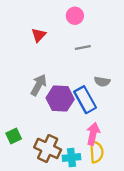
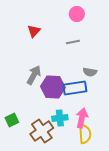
pink circle: (75, 16) -> (77, 14), moved
blue rectangle: (85, 100) -> (75, 88), turned -70
brown cross: (48, 148) -> (42, 131), turned 30
cyan cross: (71, 158) -> (60, 118), moved

